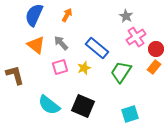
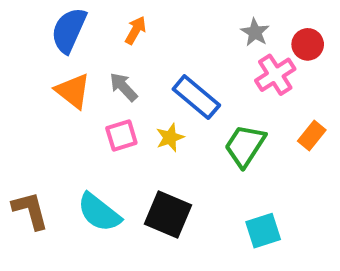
red circle: (156, 49) -> (308, 44), moved
brown L-shape: (15, 75) -> (30, 210), moved

